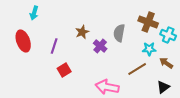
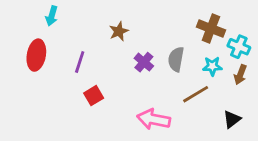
brown star: (82, 32) -> (119, 31), moved
gray semicircle: (119, 33) -> (176, 59), moved
red ellipse: (23, 41) -> (36, 55), turned 30
brown arrow: (166, 63) -> (240, 75), moved, turned -104

